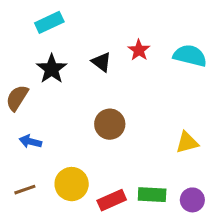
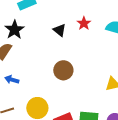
black star: (52, 69) -> (14, 30), moved

